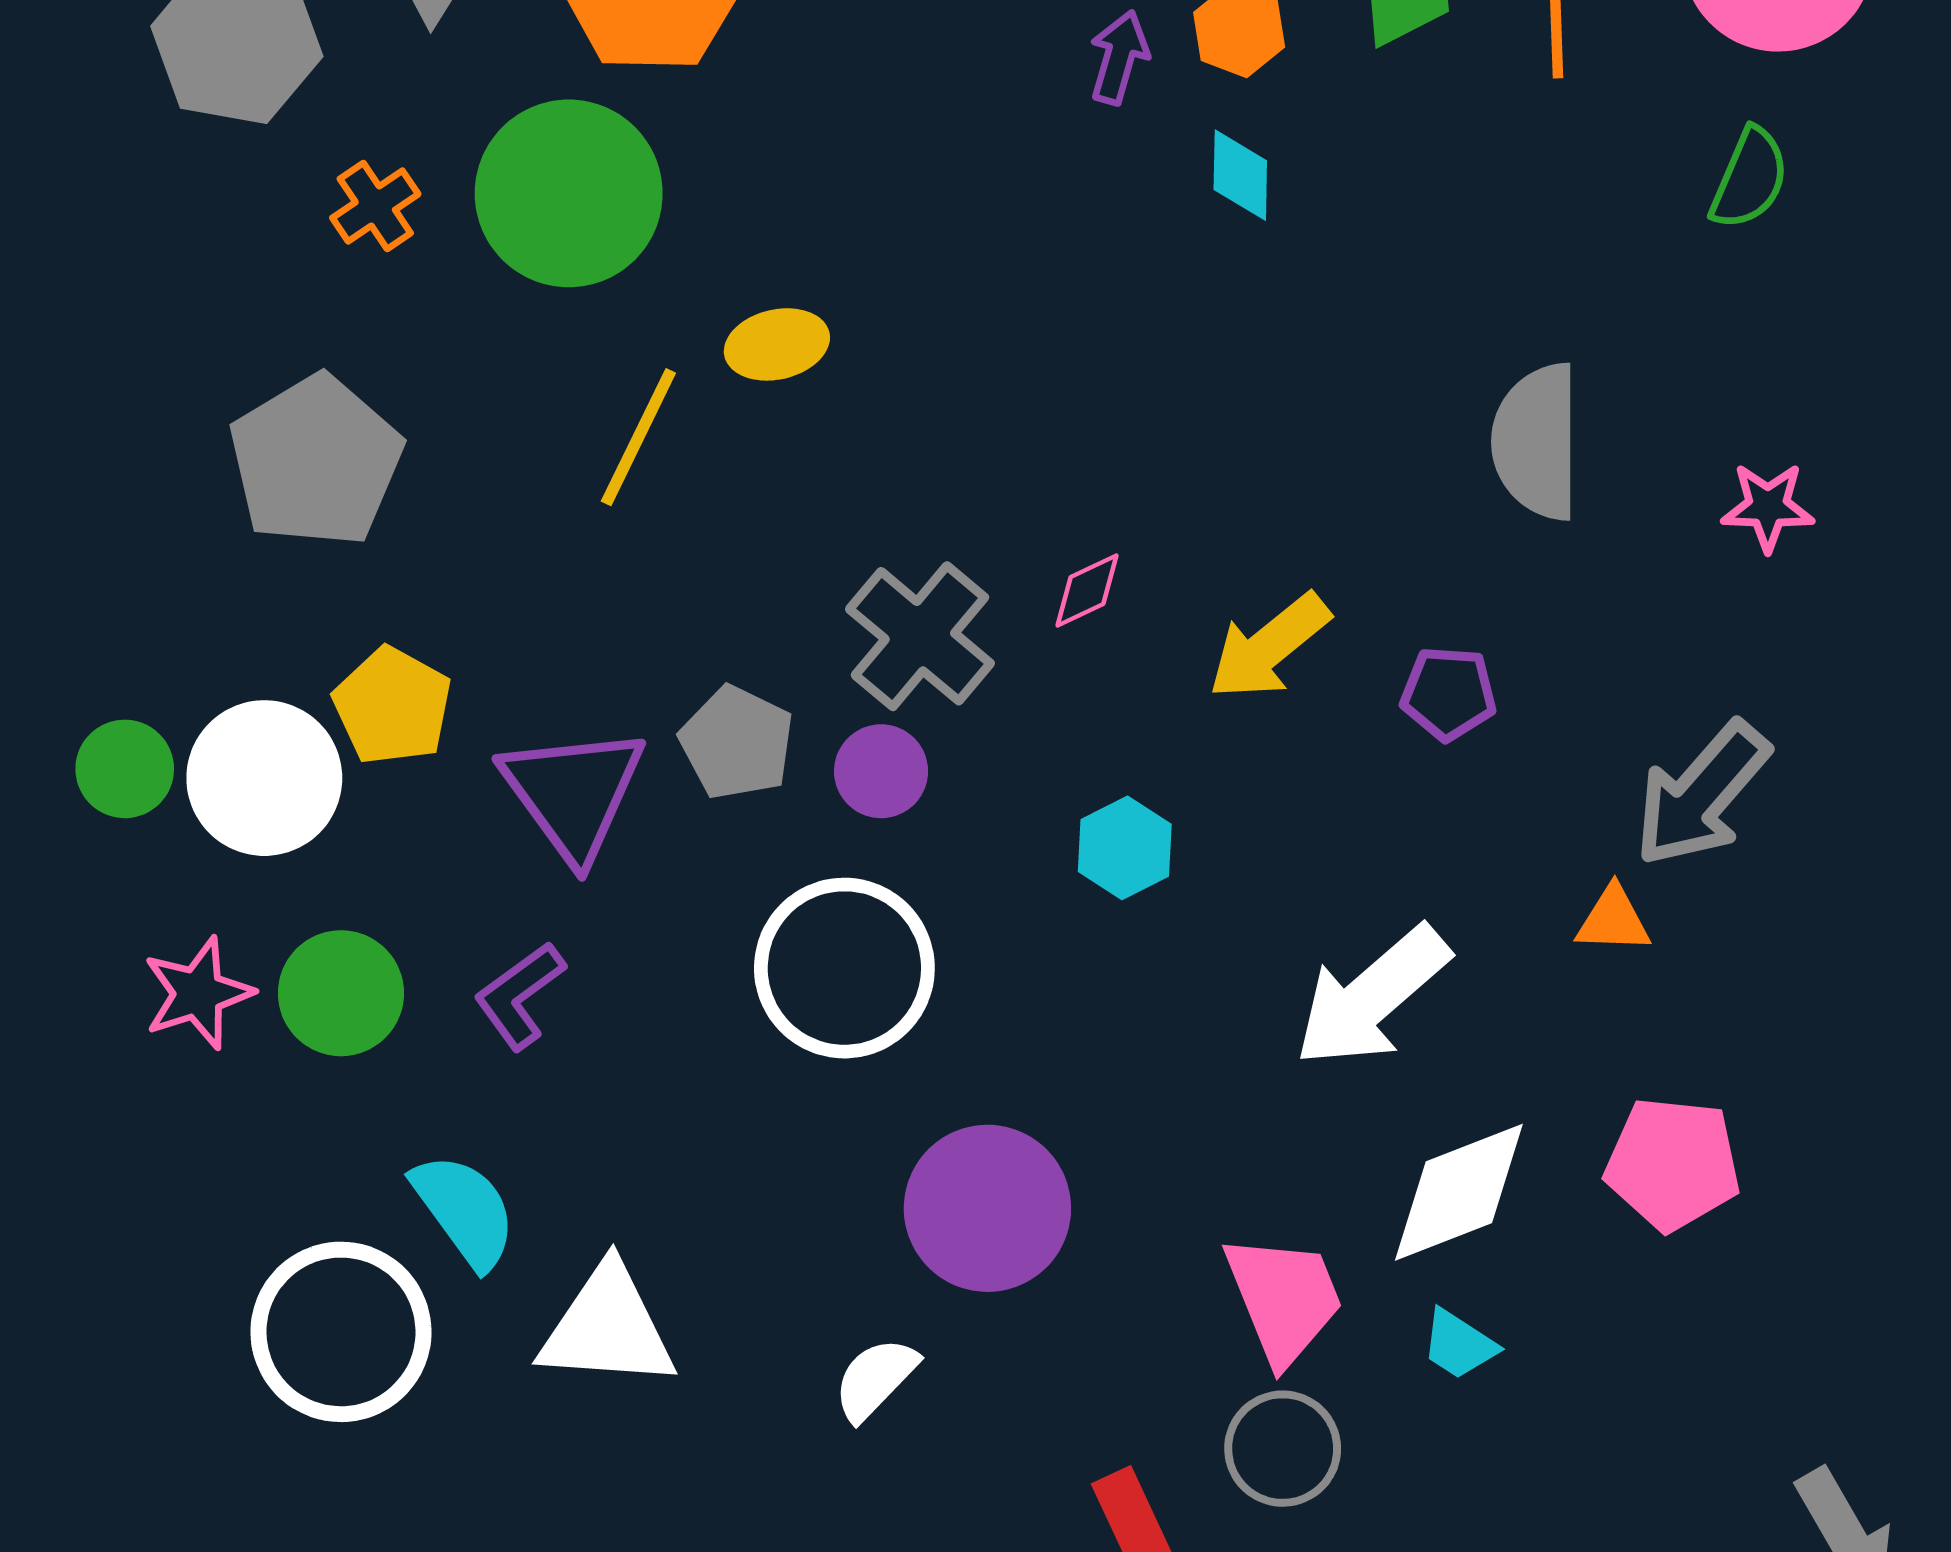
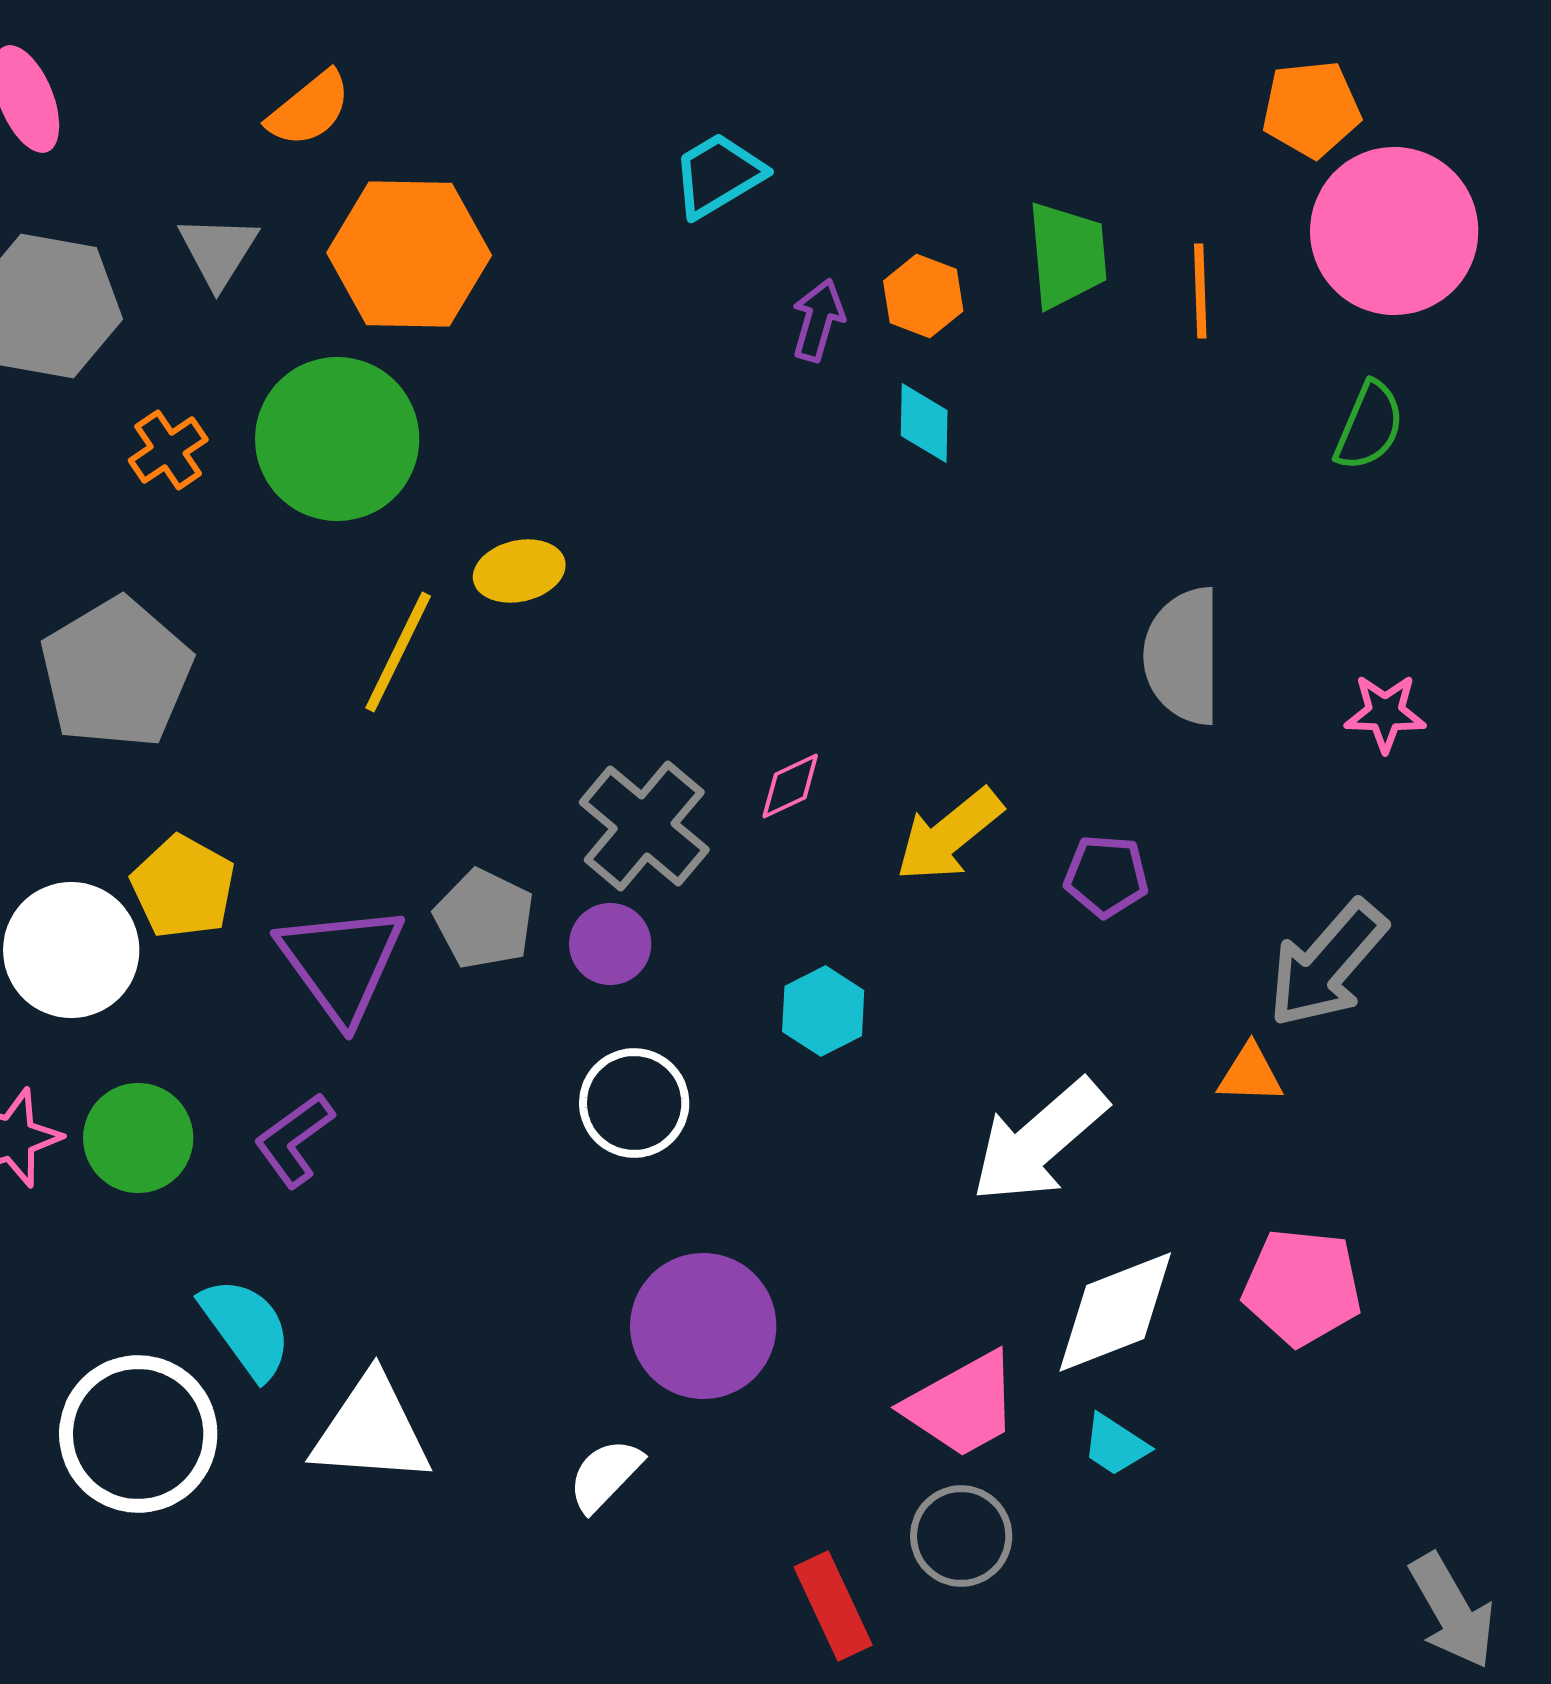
white circle: (844, 968) -> (634, 1103), moved, size x0.7
pink trapezoid: (1284, 1299) -> (962, 1405), turned 83

